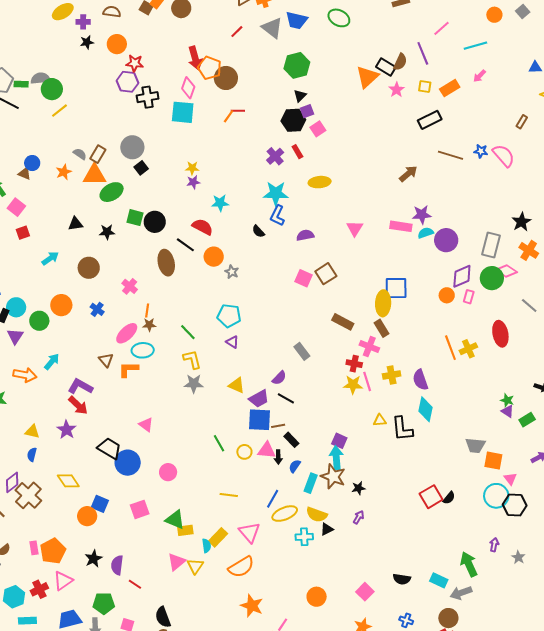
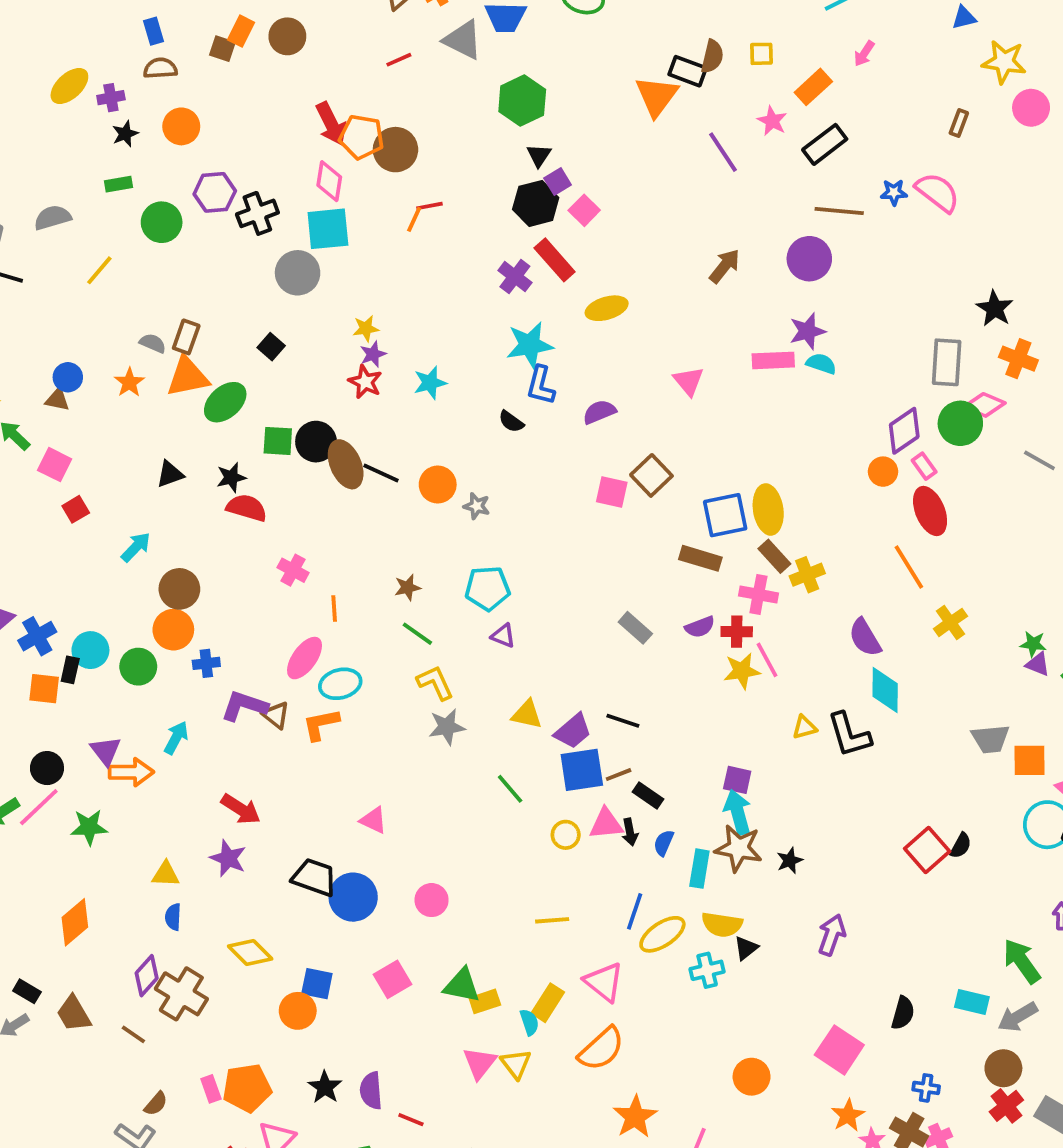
red line: (237, 32) -> (399, 60), turned 32
purple line: (423, 53) -> (723, 152), moved
red star: (135, 63) -> (365, 382), moved, turned 30
green rectangle: (21, 84) -> (118, 184), moved
yellow square: (425, 87) -> (761, 54), moved
green circle: (52, 89) -> (162, 222), moved
pink star: (397, 90) -> (772, 121), moved
black rectangle: (430, 120) -> (825, 144), moved
gray circle: (132, 147) -> (298, 273), moved
red rectangle: (297, 152) -> (555, 260), size x1.6
brown arrow: (408, 174) -> (725, 266), moved
red semicircle: (203, 227) -> (247, 508), moved
cyan semicircle: (426, 233) -> (821, 364), turned 49
purple circle: (446, 240) -> (809, 259), moved
brown ellipse: (166, 263) -> (346, 464), moved
brown circle: (89, 268) -> (179, 589), moved
blue square: (396, 288) -> (725, 515), moved
pink rectangle: (469, 297) -> (924, 466), turned -40
blue cross: (97, 309) -> (206, 663), moved, turned -32
brown star: (149, 325) -> (407, 587), moved
red ellipse: (500, 334) -> (930, 511), moved
purple triangle: (15, 336) -> (106, 751), moved
yellow cross: (468, 349) -> (950, 622), moved
yellow cross: (392, 375) -> (807, 575), moved
purple semicircle: (279, 378) -> (700, 627), moved, turned 35
purple L-shape: (80, 386) -> (244, 706), moved
green line: (219, 443) -> (510, 789), moved
purple arrow: (359, 517) -> (832, 935), moved, size x1.5
orange pentagon: (53, 551) -> (247, 1088), turned 30
black semicircle: (402, 579) -> (903, 1013), turned -72
pink square: (365, 592) -> (839, 1050), size x1.4
orange star: (252, 606) -> (635, 1117), turned 30

